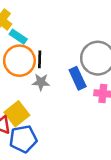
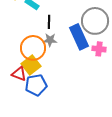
orange circle: (19, 61) -> (33, 48), moved
blue rectangle: (78, 78) -> (79, 37), size x1.4

